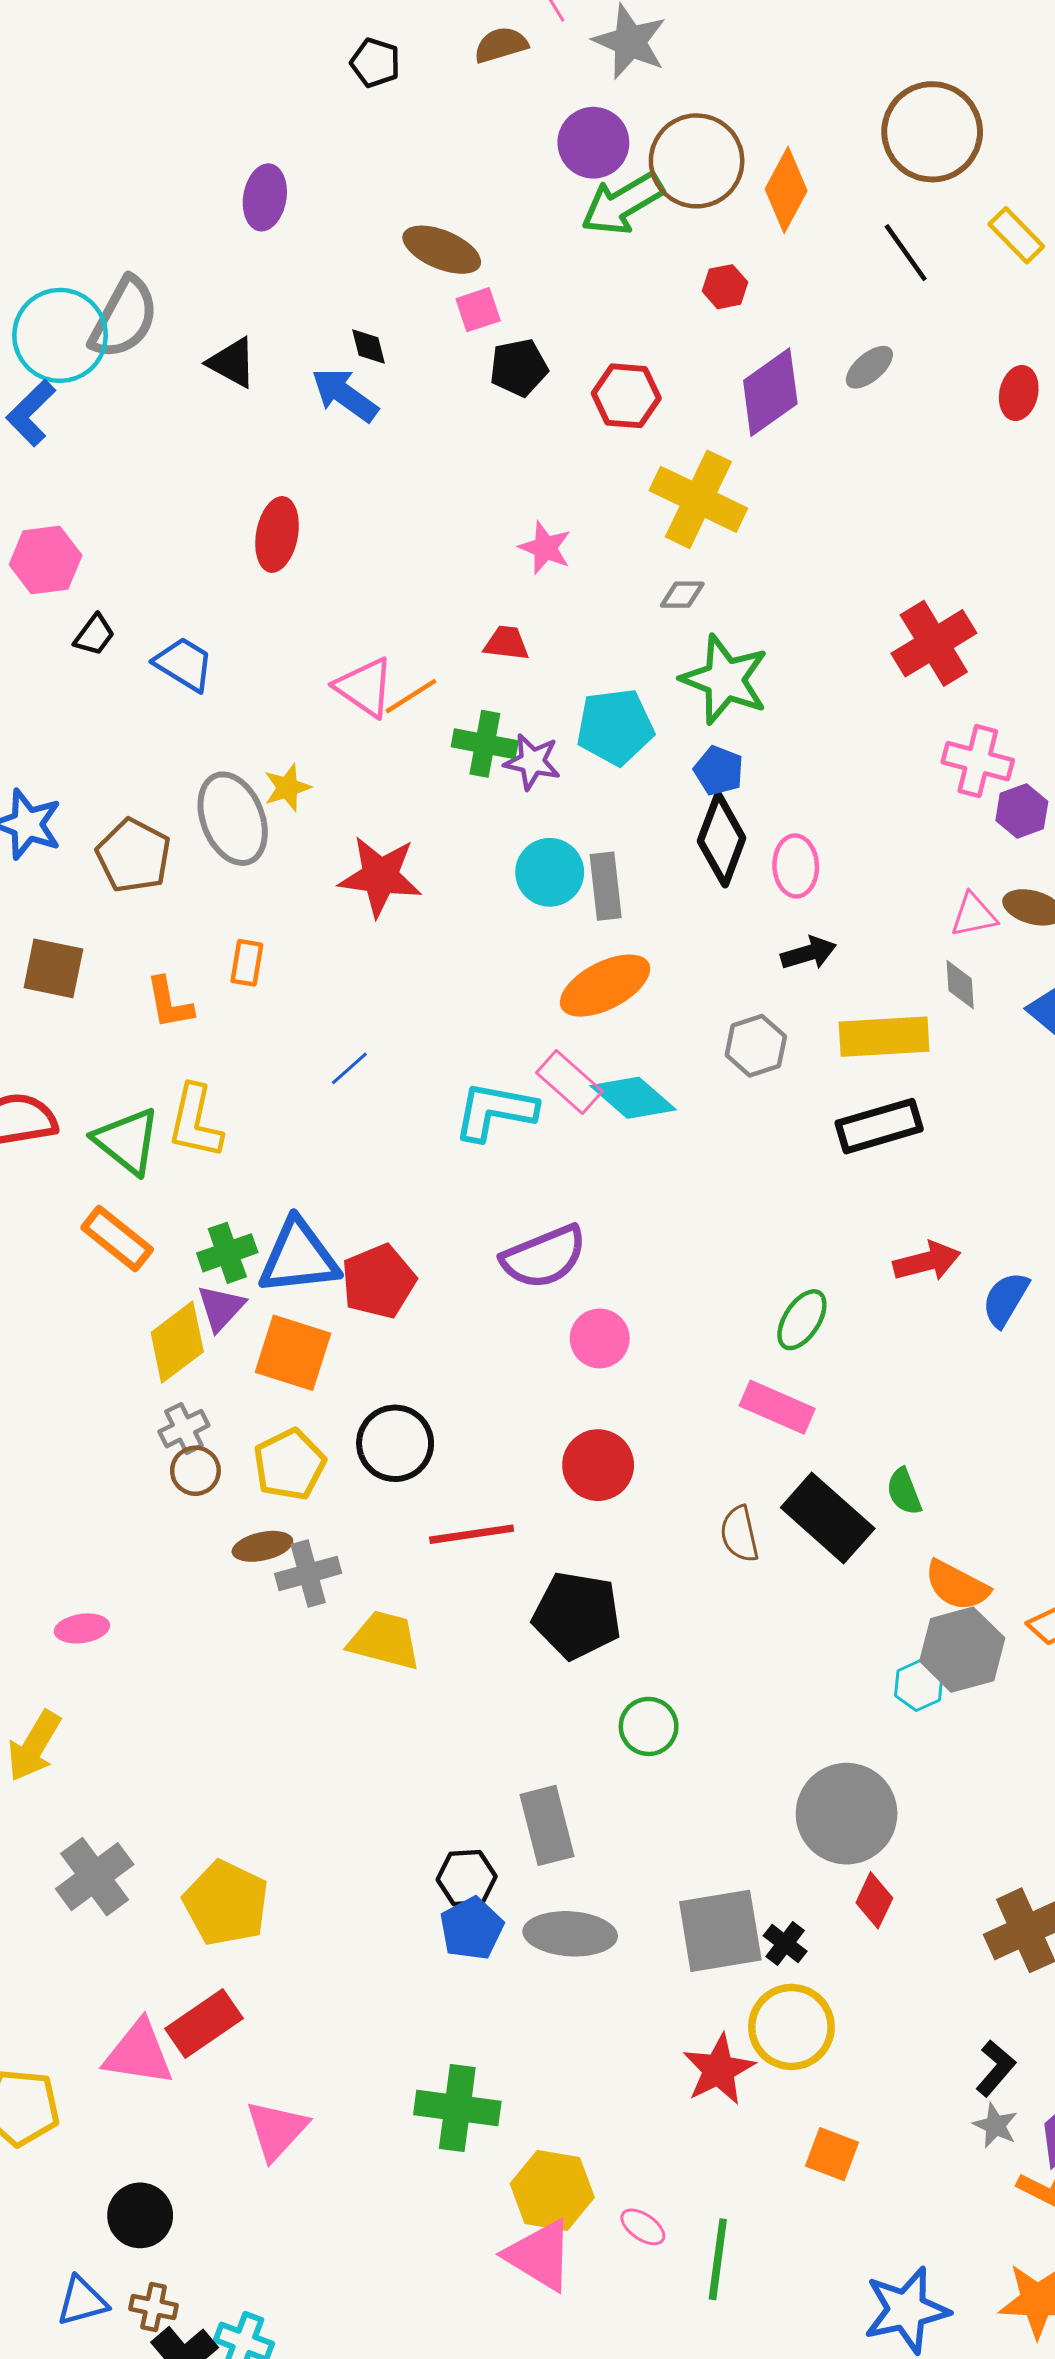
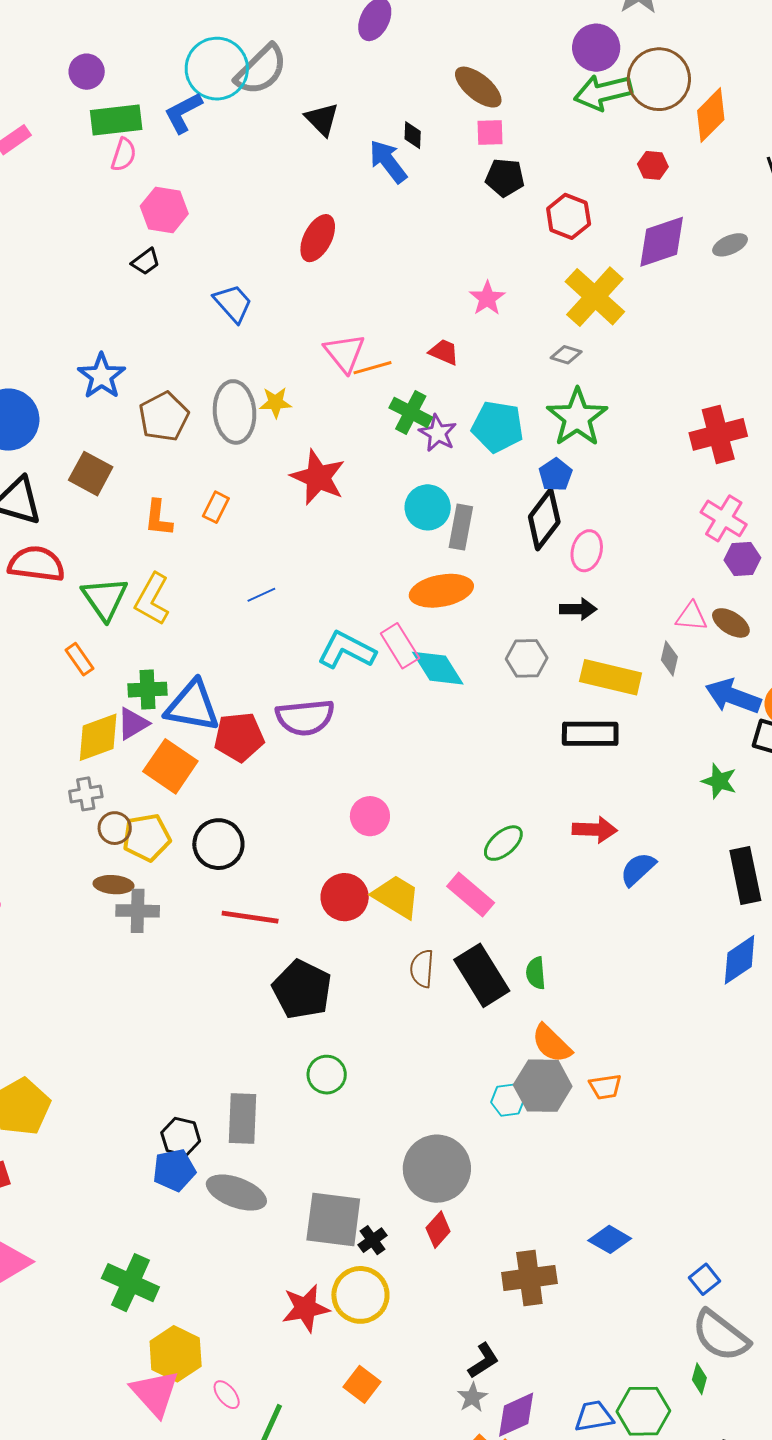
black trapezoid: (94, 635) -> (146, 262), moved
orange rectangle: (117, 1239) -> (80, 659), size x0.7
purple semicircle: (544, 1257) -> (305, 717), moved
brown circle: (195, 1471) -> (115, 828), moved
yellow trapezoid: (385, 1640) -> (396, 896), moved

